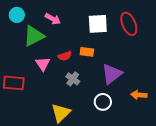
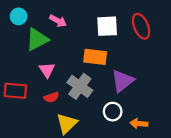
orange rectangle: (87, 52) -> (95, 57), size x1.5
red semicircle: (65, 56) -> (51, 97), moved
gray cross: (73, 79) -> (80, 86), size x1.6
orange arrow: (139, 95) -> (139, 124), moved

